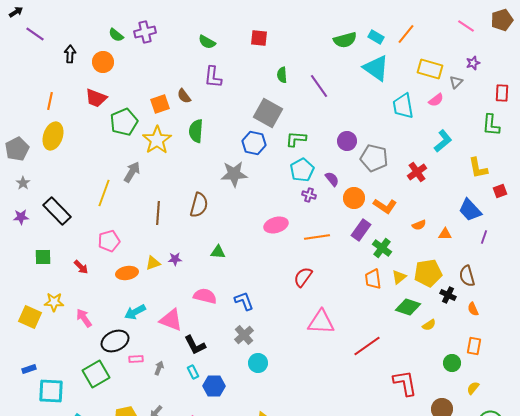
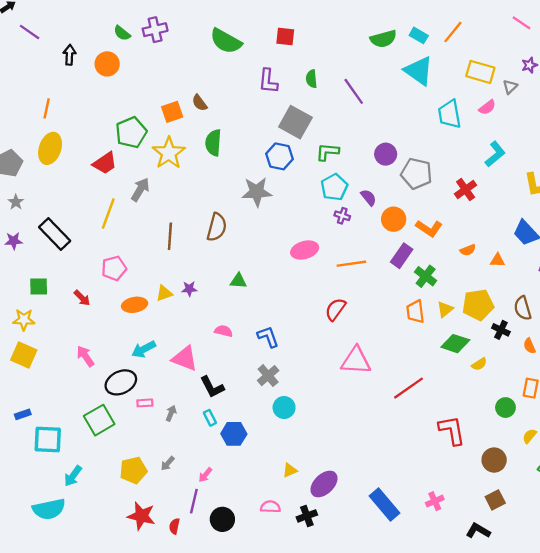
green semicircle: (207, 42) -> (226, 41), size x1.6
purple L-shape: (213, 77) -> (268, 81), moved
red trapezoid: (96, 98) -> (105, 163), moved, turned -55
pink semicircle: (205, 296) -> (224, 331), size x0.7
yellow star: (54, 302) -> (24, 320), moved

